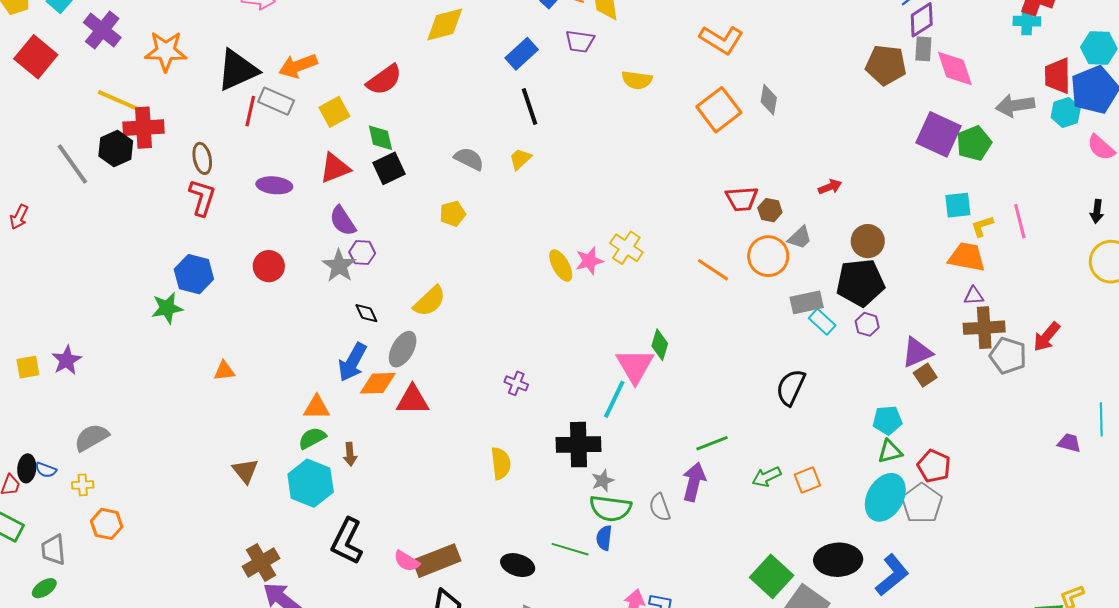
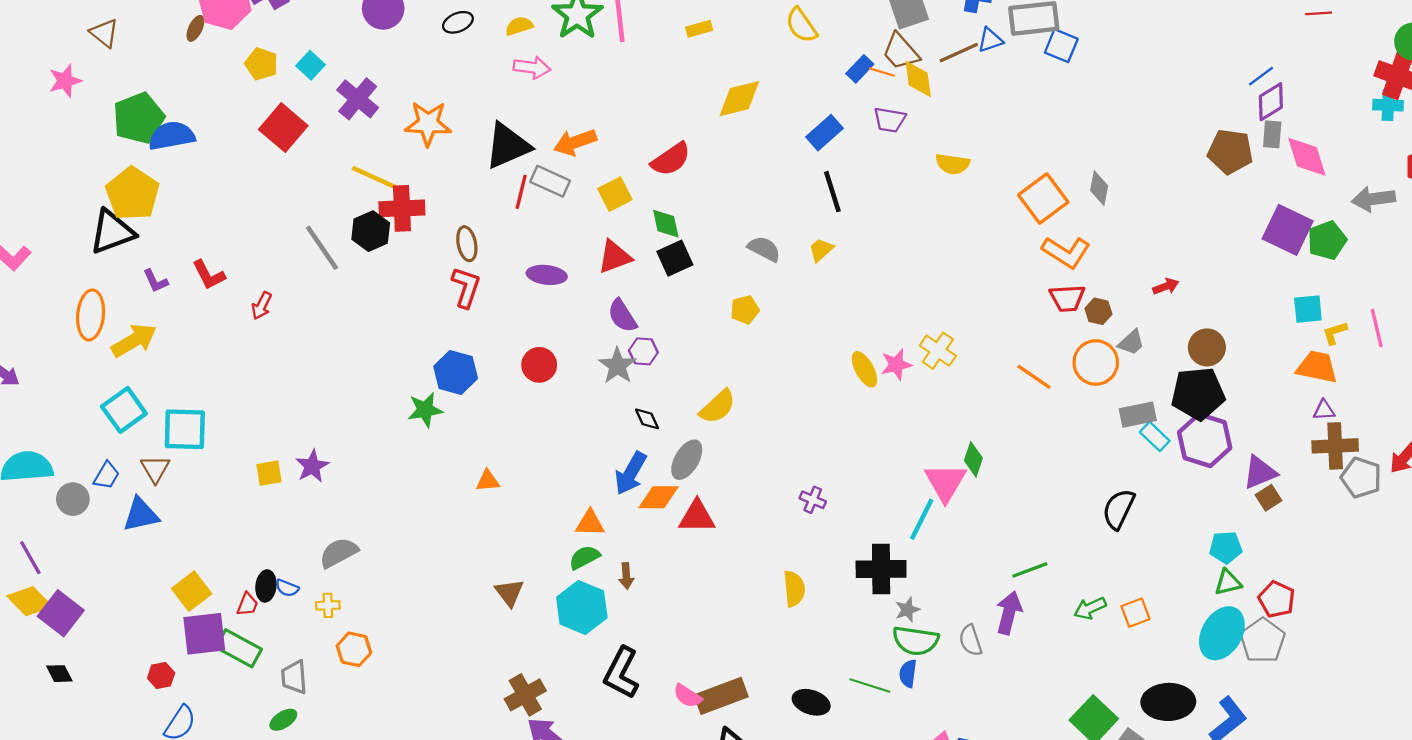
orange L-shape: (721, 40) -> (1066, 252), moved
purple hexagon: (867, 324) -> (1205, 440), size x2.0

